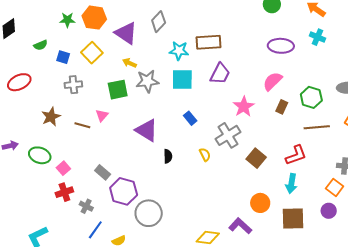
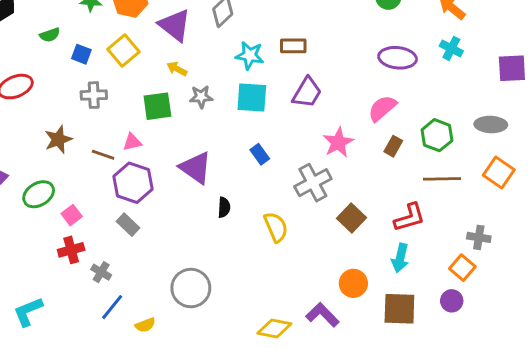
brown rectangle: (209, 42) -> (293, 46), size x0.7
gray star: (147, 81) -> (201, 97), size x0.7
pink triangle: (102, 115) -> (132, 142), turned 32
green ellipse: (40, 155) -> (39, 194), turned -55
yellow semicircle: (205, 155) -> (276, 227), moved, size x1.5
purple hexagon: (124, 191) -> (133, 183), moved

